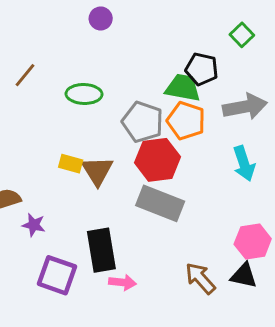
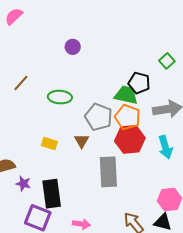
red hexagon: (157, 160) -> (130, 139), moved
brown triangle: (97, 171) -> (82, 141), moved, size x0.7
gray rectangle: (160, 203) -> (108, 172), turned 64
black rectangle: (101, 250) -> (52, 194), moved

